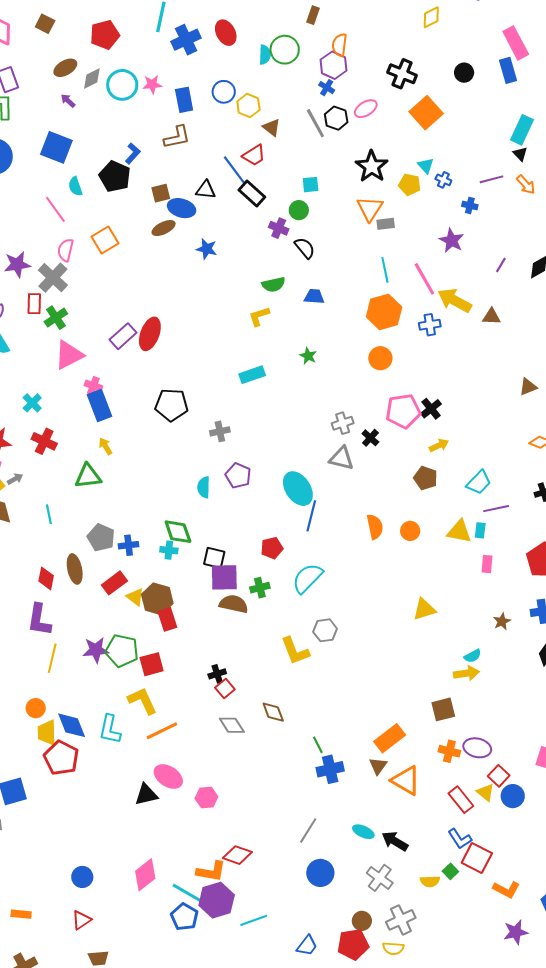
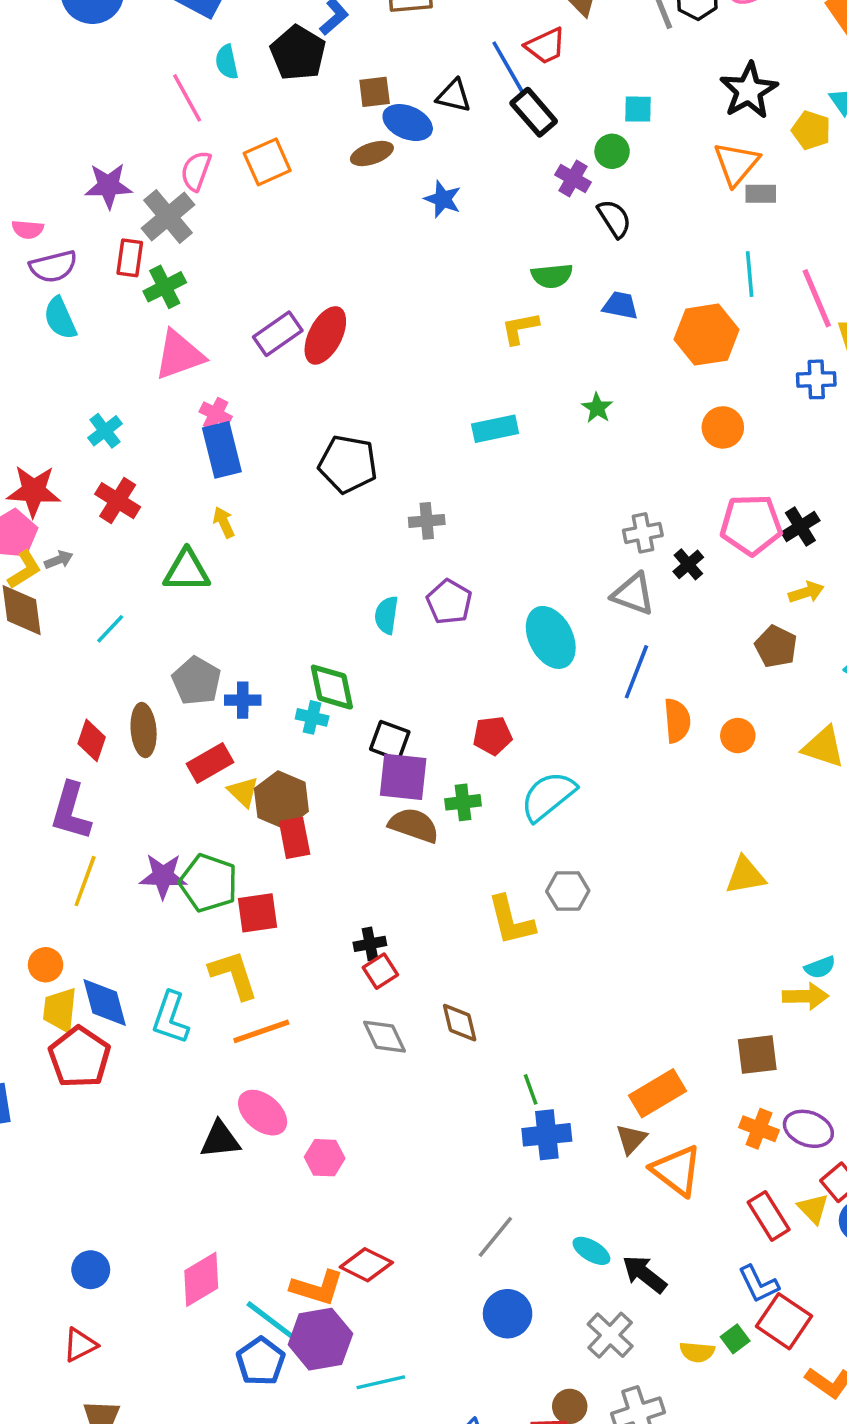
orange hexagon: (384, 312) -> (707, 335), moved
cyan line: (49, 514) -> (110, 629), turned 48
blue line: (311, 516) -> (636, 672), moved

